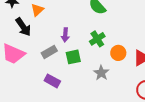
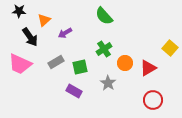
purple arrow: (65, 35) -> (65, 33), moved, turned 56
purple rectangle: (52, 81) -> (74, 91), moved

